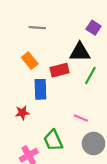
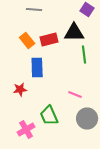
red rectangle: (60, 70) -> (49, 40), moved
green line: (90, 75) -> (84, 54), turned -36

